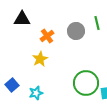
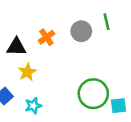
black triangle: (22, 19) -> (16, 47), moved
yellow star: (40, 59) -> (27, 72), moved

